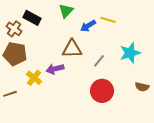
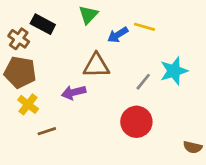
gray line: (99, 61) -> (143, 82), moved
yellow cross: (34, 78) -> (28, 104), moved
brown semicircle: (142, 87) -> (193, 147), moved
brown line: (10, 94) -> (47, 131), moved

